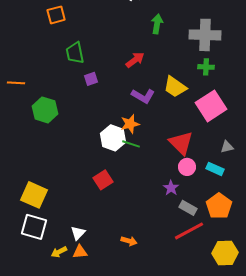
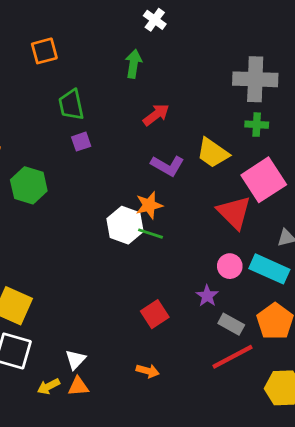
green arrow: (157, 24) -> (134, 64), moved
purple square: (91, 79) -> (81, 142), moved
red triangle: (181, 143) -> (234, 212), moved
cyan rectangle: (215, 169) -> (269, 269), size x1.5
red square: (103, 180) -> (155, 314), moved

